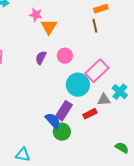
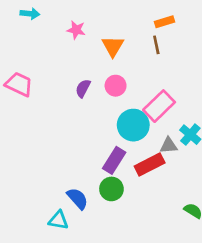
orange triangle: (49, 27) -> (113, 46), moved
red rectangle: (90, 114) -> (150, 165), size x1.5
blue semicircle: (53, 121) -> (77, 198), moved

